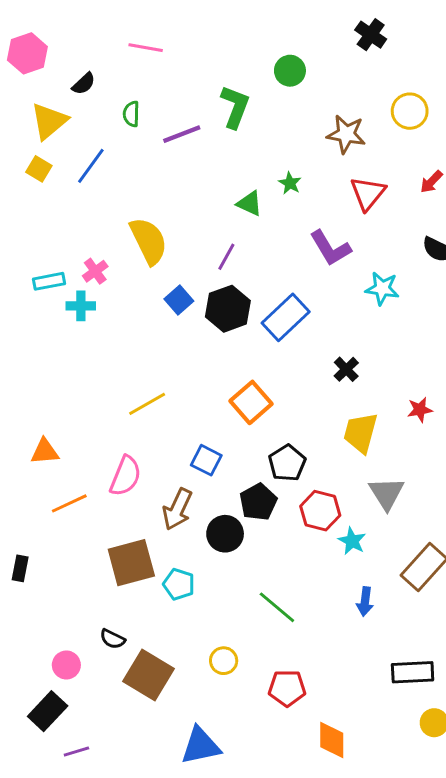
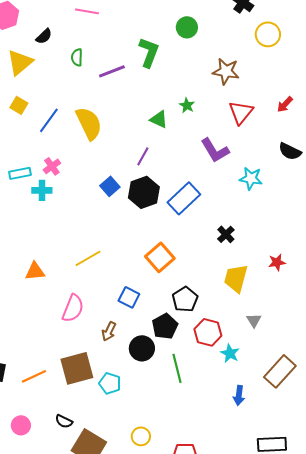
yellow circle: (410, 111) -> (268, 34), moved
blue line: (91, 166) -> (49, 120), moved
yellow square: (39, 169) -> (19, 105), moved
yellow semicircle: (149, 241) -> (89, 123), moved
orange triangle: (45, 452) -> (35, 271), moved
gray triangle: (387, 493) -> (254, 320), size x0.6
orange line: (69, 503) -> (34, 376), moved
brown arrow: (177, 509) -> (109, 331), size x0.7
green line: (277, 607) -> (177, 368), moved, turned 36
pink circle: (66, 665) -> (21, 425), moved

